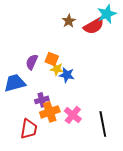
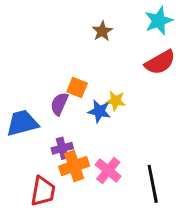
red semicircle: (94, 26) -> (160, 62), moved
purple semicircle: (32, 62) -> (59, 104), moved
yellow star: (57, 69) -> (116, 101), moved

